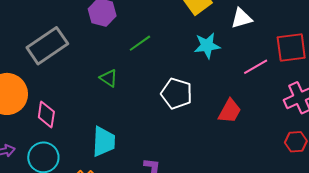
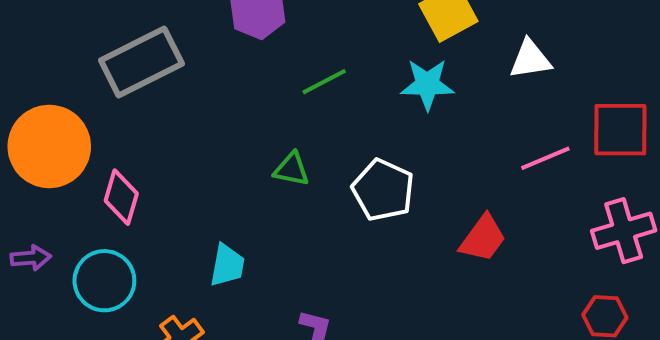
cyan star: (207, 46) -> (427, 84), moved
green triangle: (109, 78) -> (292, 169), moved, turned -30
cyan trapezoid: (104, 142) -> (227, 265), size x0.7

